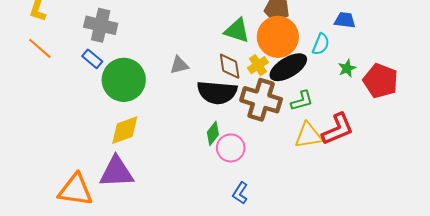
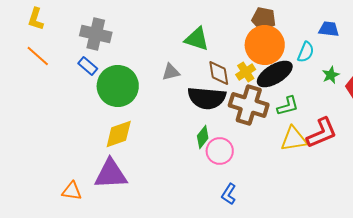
green triangle: (237, 31) -> (197, 39), moved
orange triangle: (75, 190) -> (72, 191), size x0.6

